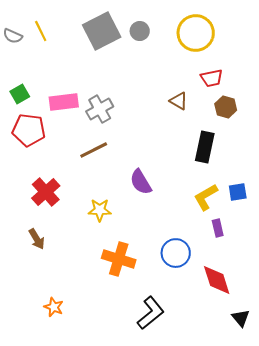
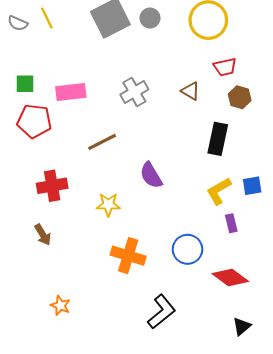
green square: (20, 94) -> (25, 84), turned 30
gray cross: (100, 109) -> (134, 92), moved
red cross: (46, 192) -> (52, 186), turned 32
red diamond: (217, 280) -> (230, 277), turned -36
black triangle: (241, 318) -> (242, 326), moved, turned 30

